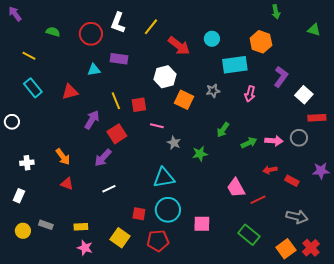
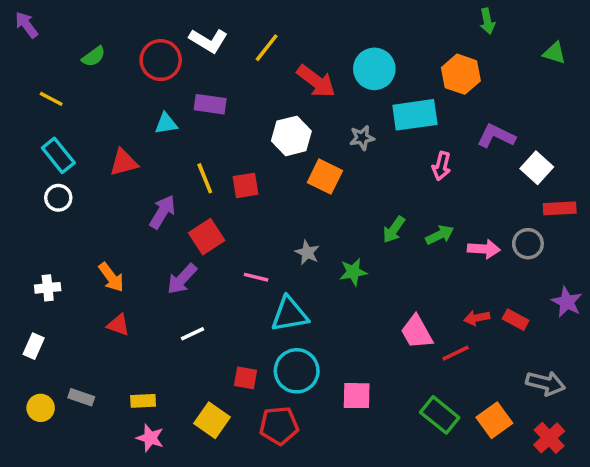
white L-shape: (118, 23) -> (208, 41), turned -80
green semicircle: (53, 32) -> (94, 57), turned 128
cyan circle: (212, 39) -> (374, 69), size x1.5
purple L-shape: (281, 77) -> (496, 136), turned -100
gray star: (213, 91) -> (362, 138), moved
white circle: (12, 122) -> (58, 198), moved
pink line: (157, 126) -> (256, 277), moved
green arrow: (249, 143) -> (440, 235), moved
red arrow: (270, 170) -> (477, 318), moved
purple star: (321, 171) -> (567, 302), turned 30
gray arrow: (297, 217) -> (546, 383), moved
orange square: (286, 249) -> (494, 420), moved

